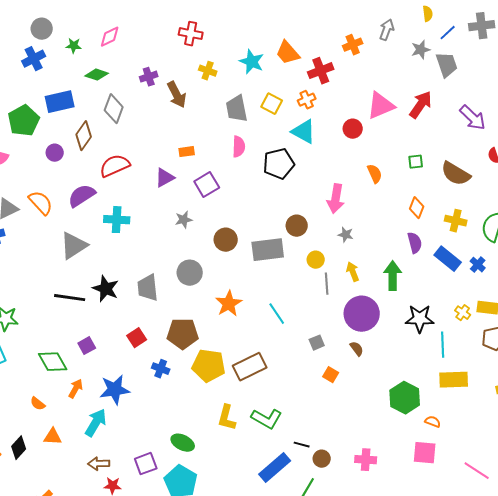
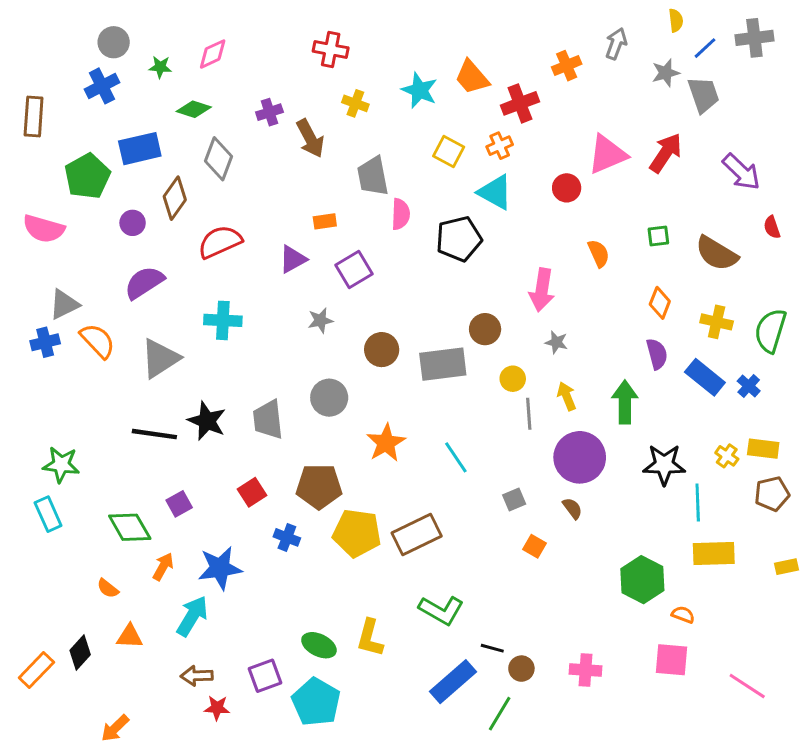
gray trapezoid: (237, 109) -> (373, 176), moved
purple semicircle: (82, 196) -> (144, 283), moved
orange semicircle: (41, 203) -> (98, 341), moved
yellow L-shape: (227, 418) -> (370, 638), moved

